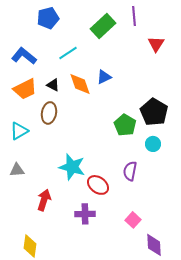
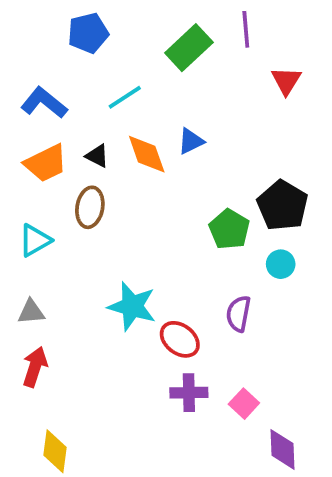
red arrow: (44, 200) -> (35, 367), moved
purple cross: (85, 214) -> (189, 393), moved

